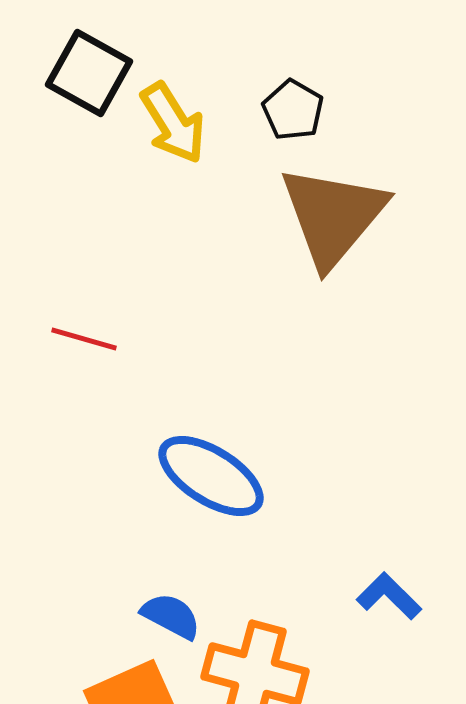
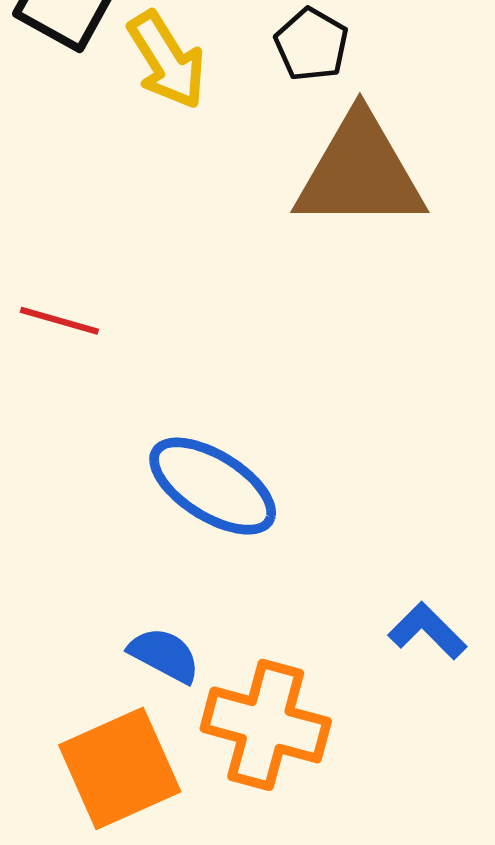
brown triangle: (333, 216) -> (360, 172), turned 50

